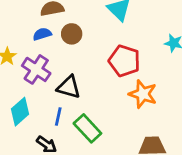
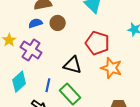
black triangle: (69, 87) -> (73, 65), moved

